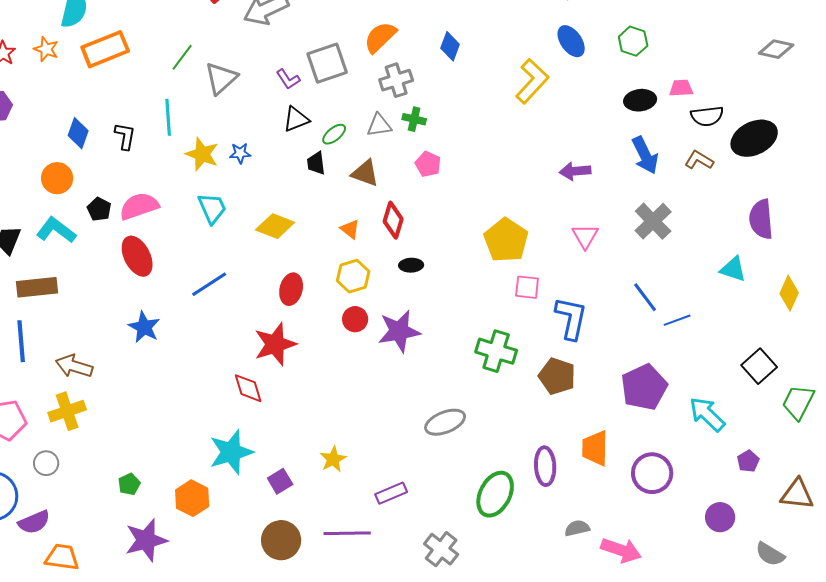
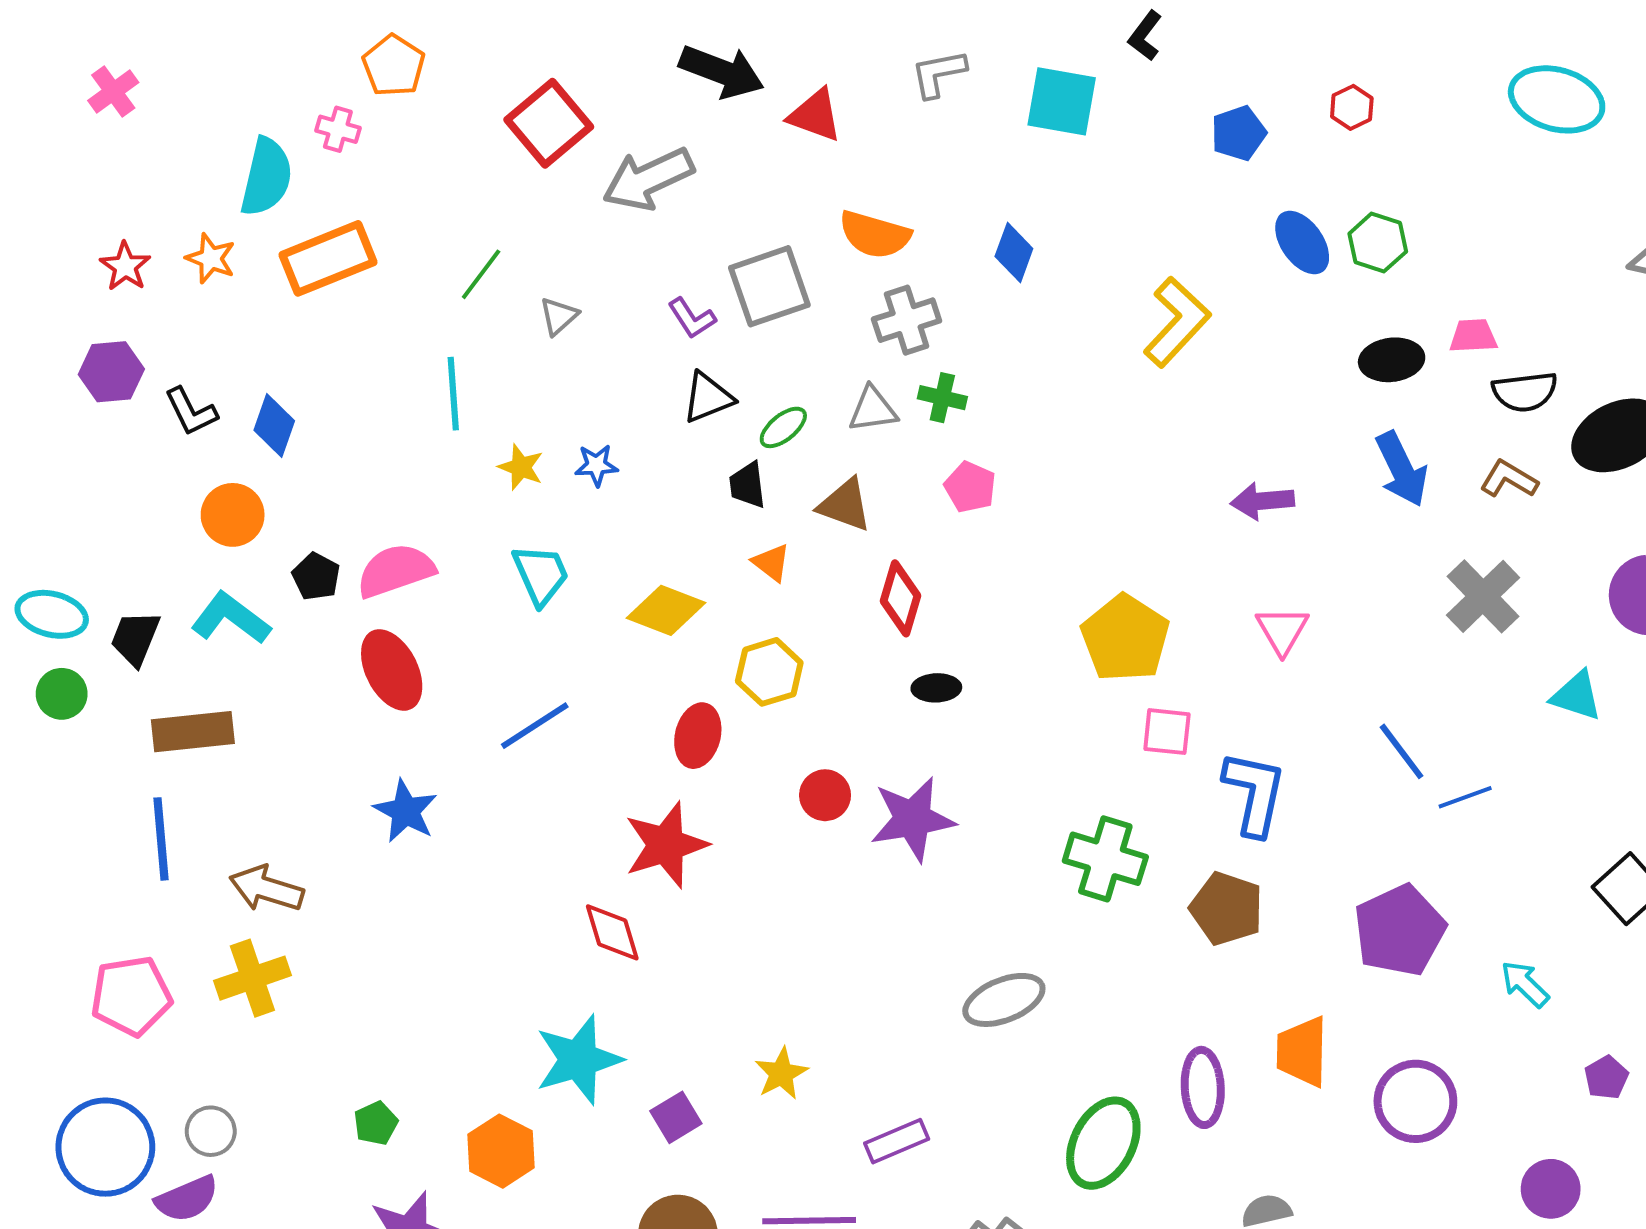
orange semicircle: (380, 37) -> (875, 235), turned -120
blue ellipse: (571, 41) -> (1302, 243), moved
gray triangle: (221, 78) -> (559, 316), size x0.6
black L-shape: (125, 136) -> (191, 412), moved, turned 144
yellow star: (202, 154) -> (521, 467), size x0.7
gray cross: (653, 221) -> (1483, 596), moved
orange triangle: (350, 229) -> (771, 563), moved
yellow hexagon: (353, 276) -> (769, 672), moved
cyan arrow: (707, 414) -> (1525, 984), size x0.7
gray circle: (46, 463) -> (211, 1131), moved

